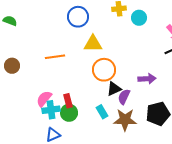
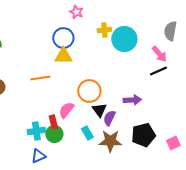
cyan circle: (139, 18) -> (124, 39), size x1.6
yellow triangle: (93, 44) -> (63, 56), moved
black triangle: (114, 89) -> (99, 110), turned -42
pink semicircle: (44, 99) -> (66, 110), moved

